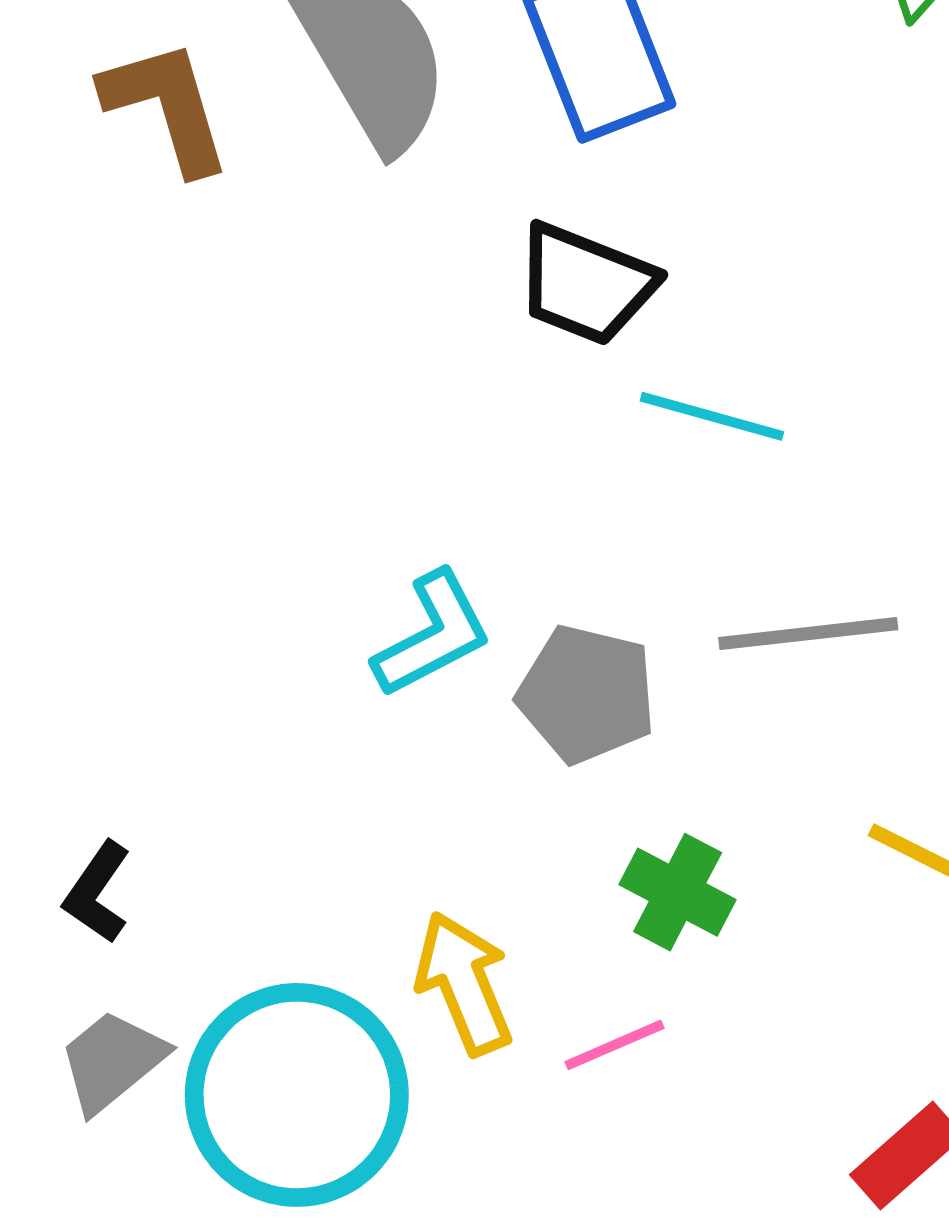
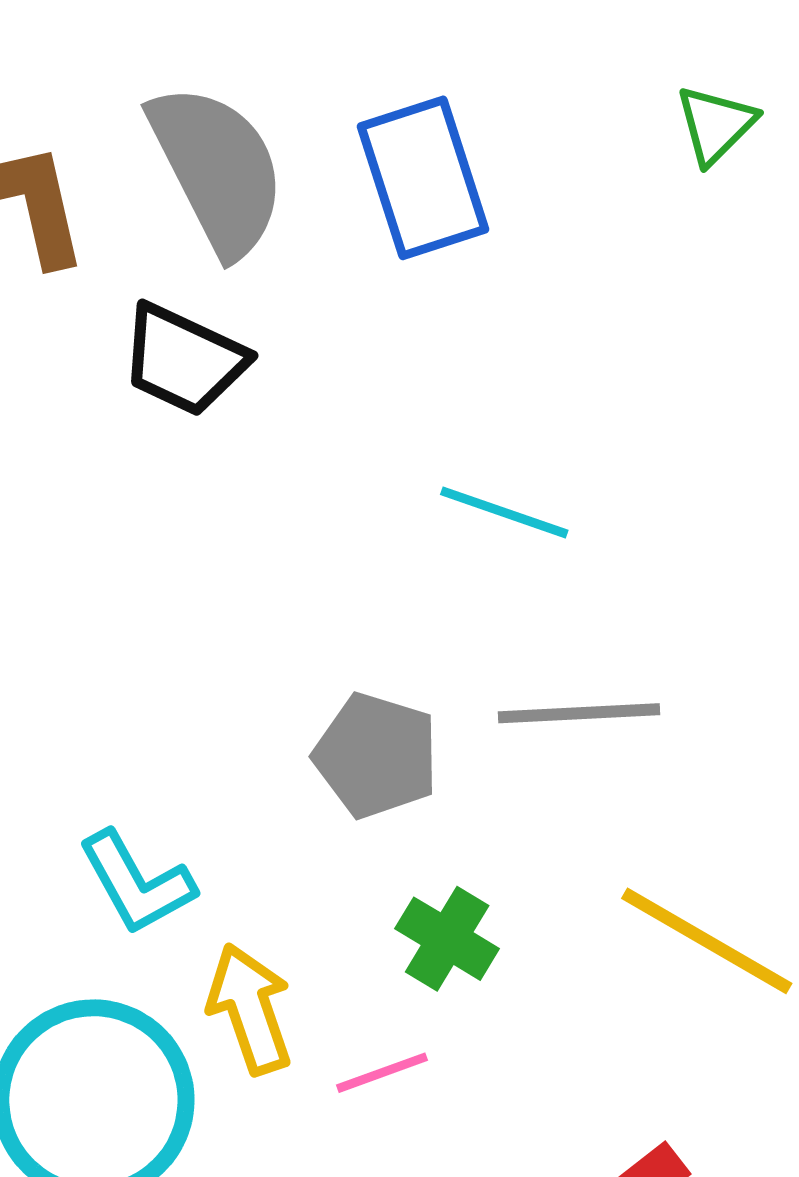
black trapezoid: (586, 284) -> (184, 360), moved
cyan L-shape: (433, 634) -> (137, 883), moved, turned 85

